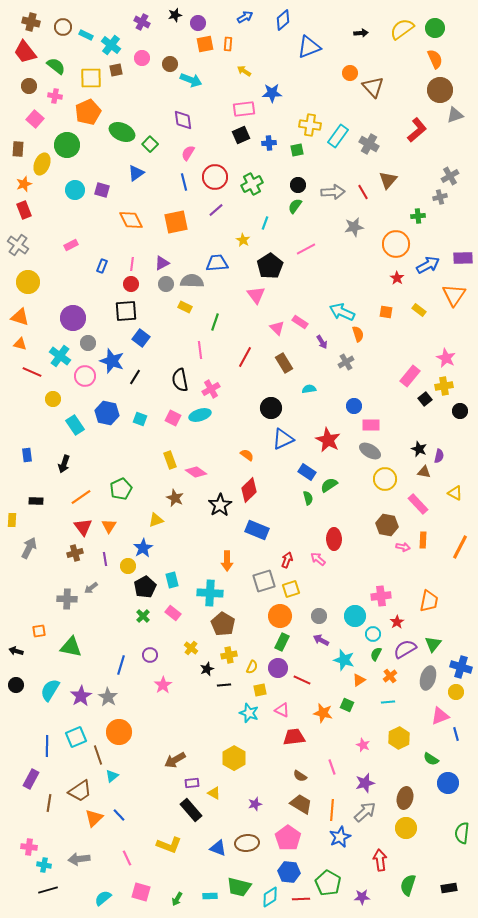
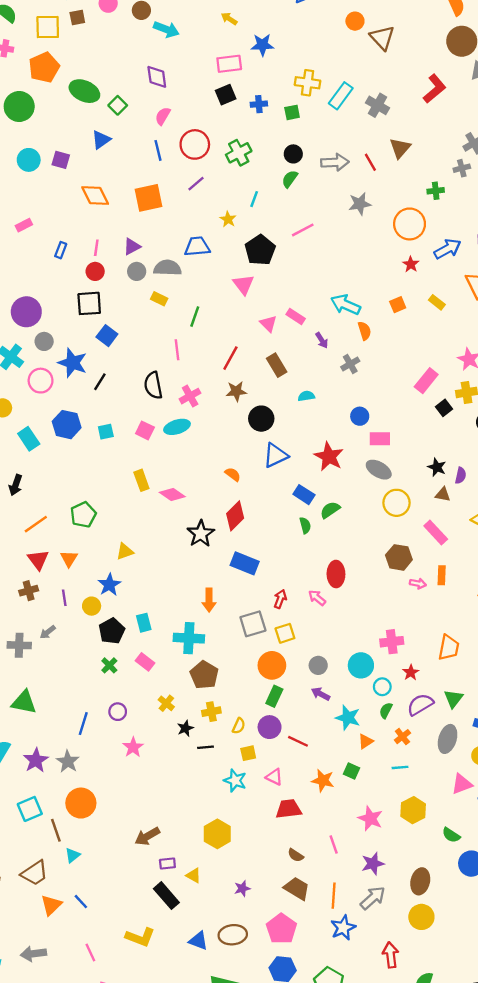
orange square: (386, 312) -> (398, 305), turned -32
cyan square: (140, 419) -> (106, 432), turned -32
brown star: (175, 498) -> (236, 391), moved, turned -30
pink star: (363, 745) -> (370, 818), size x1.5

